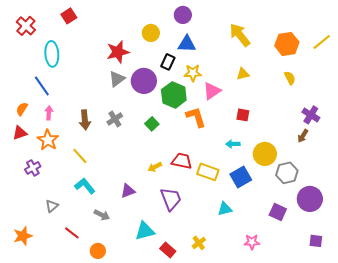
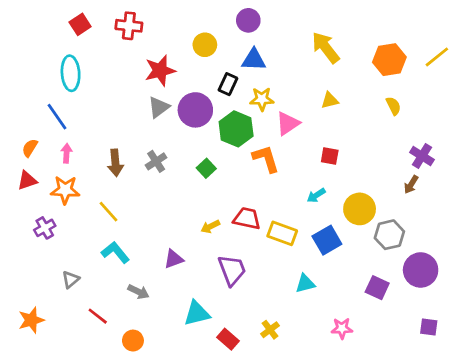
red square: (69, 16) -> (80, 24), moved
red cross: (26, 26) -> (129, 26), moved, turned -36
orange star: (48, 140) -> (65, 190), turned -30
cyan arrow: (233, 144) -> (316, 195), turned -32

